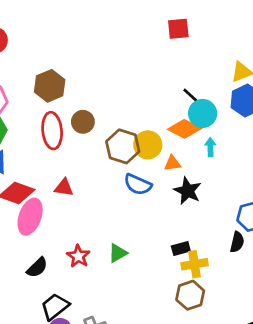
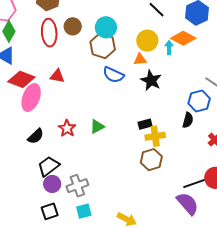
cyan circle: (203, 113) -> (106, 27), moved
orange diamond: (184, 129) -> (183, 38), moved
yellow circle: (148, 145) -> (147, 41), moved

